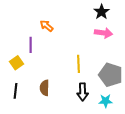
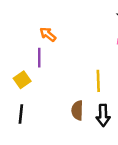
orange arrow: (47, 26) -> (48, 34), moved
brown semicircle: (45, 88) -> (77, 110), moved

